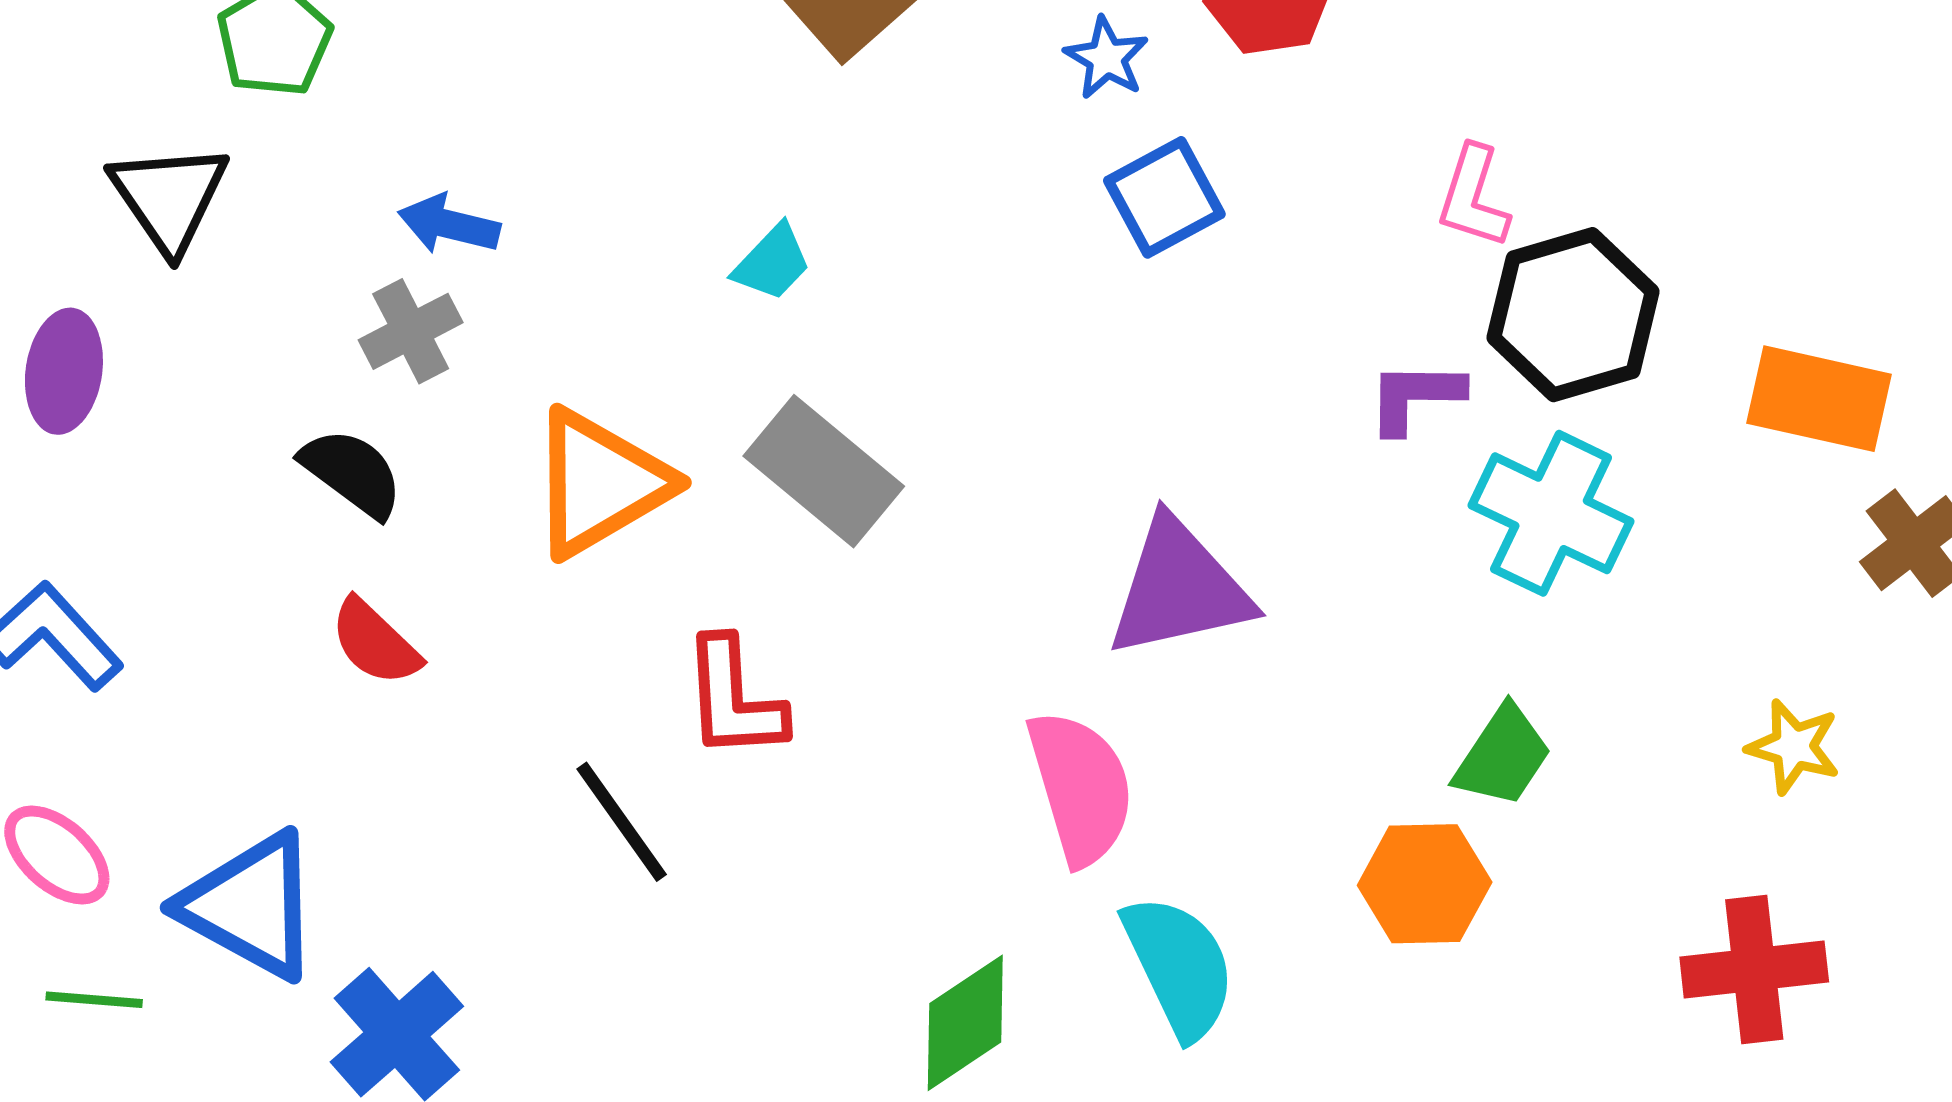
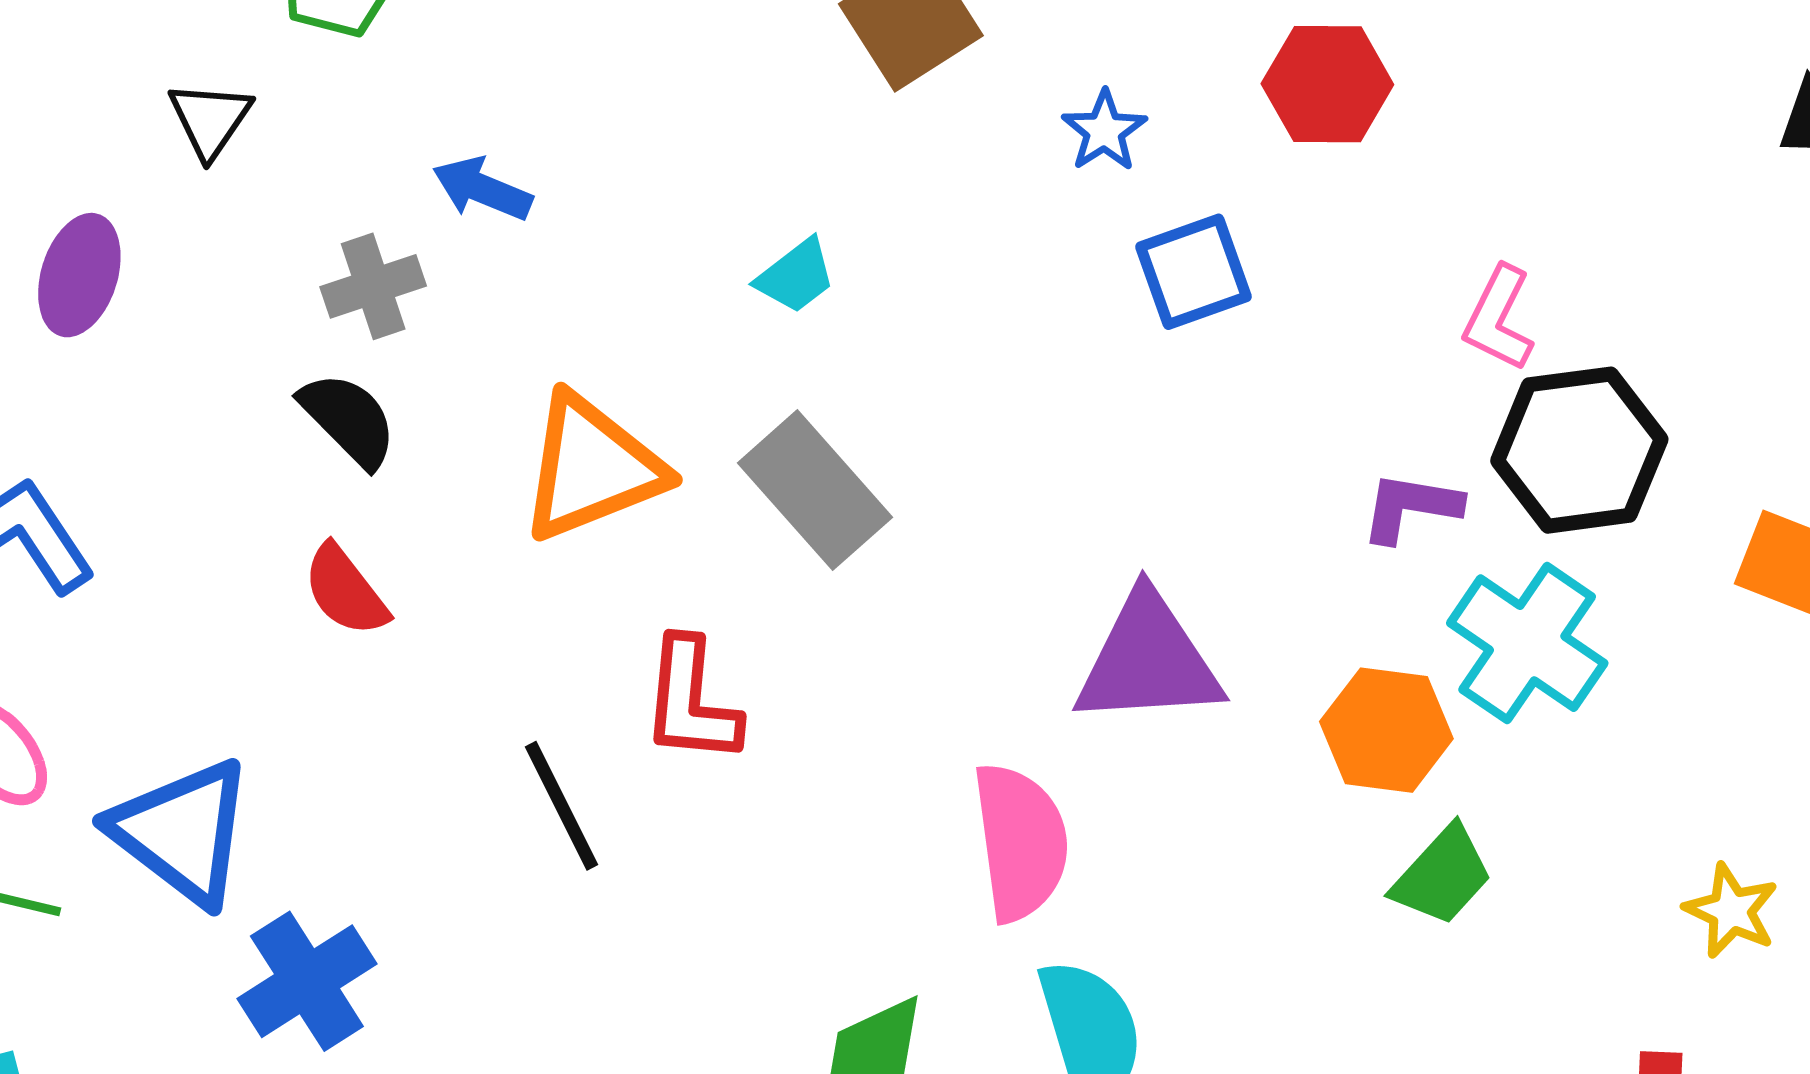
blue star: (1107, 58) -> (1104, 131), moved
black triangle: (169, 197) -> (210, 119), size x0.7
gray cross: (411, 331) -> (373, 286), moved
orange hexagon: (1425, 884) -> (1386, 730), moved

